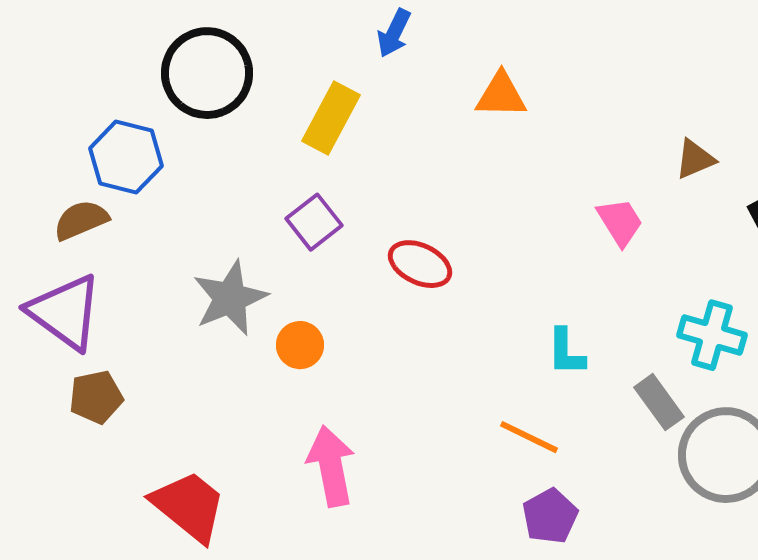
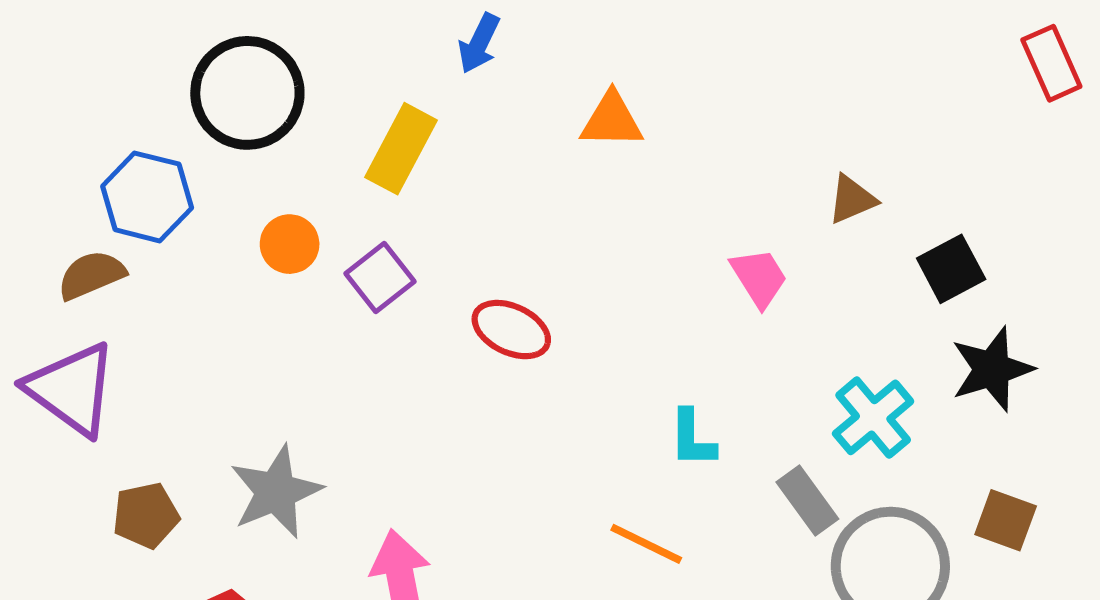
gray star: (230, 298) -> (276, 492), moved
cyan cross: (712, 335) -> (873, 417), turned 34
orange circle: (300, 345) -> (290, 244), moved
brown pentagon: (96, 397) -> (146, 515), moved

